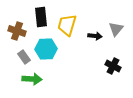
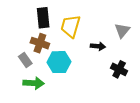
brown cross: (17, 31) -> (40, 43), moved
black arrow: (95, 36) -> (98, 46), moved
cyan hexagon: (46, 49) -> (59, 62), moved

